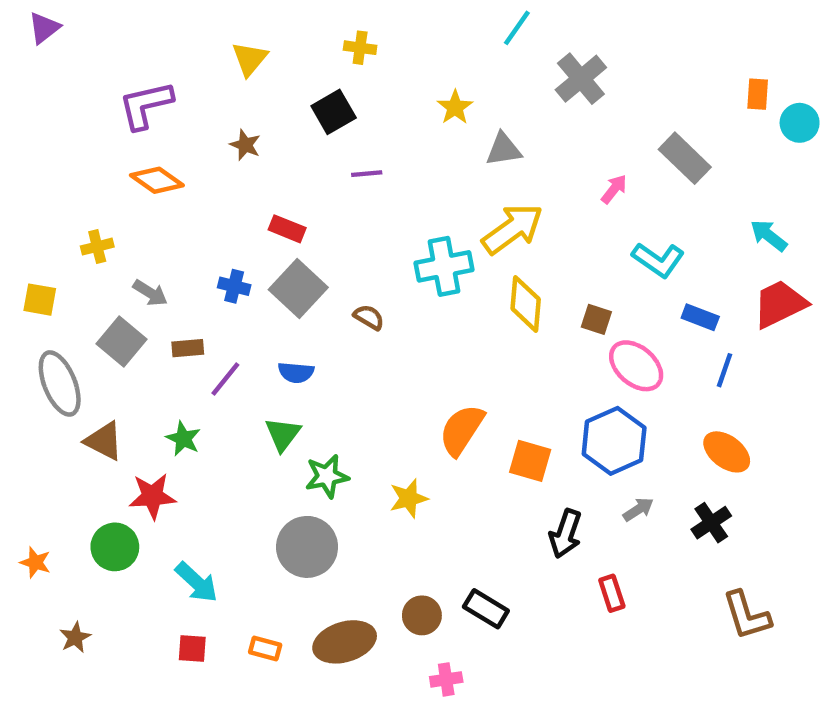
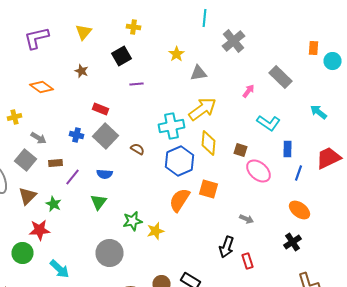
cyan line: (517, 28) -> (204, 18), turned -30
purple L-shape: (146, 105) -> (36, 38), moved
red trapezoid: (780, 304) -> (328, 158), moved
blue rectangle: (700, 317) -> (288, 149), turned 70
brown triangle: (104, 441) -> (28, 196), moved, turned 48
blue hexagon: (614, 441) -> (180, 161), moved
orange square: (530, 461) -> (208, 189), moved
green star: (327, 476) -> (132, 221), moved
gray arrow: (638, 509) -> (246, 219), moved, turned 56
red rectangle: (612, 593) -> (248, 261), moved

